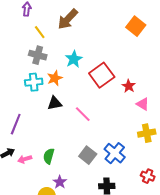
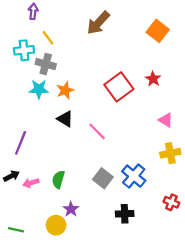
brown arrow: (68, 19) -> (98, 23), moved
cyan star: (74, 59) -> (39, 89), moved, turned 30
cyan cross: (34, 82) -> (24, 50), moved
red star: (129, 86) -> (153, 79), moved
black triangle: (55, 103) -> (65, 119), turned 42

